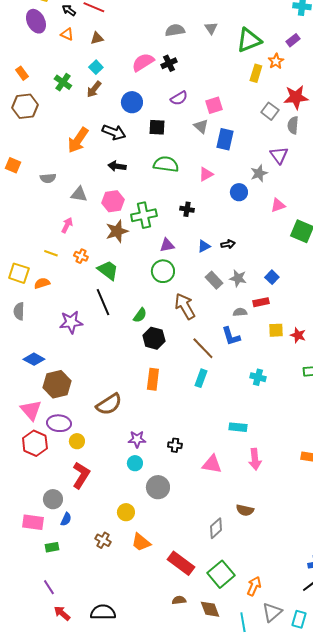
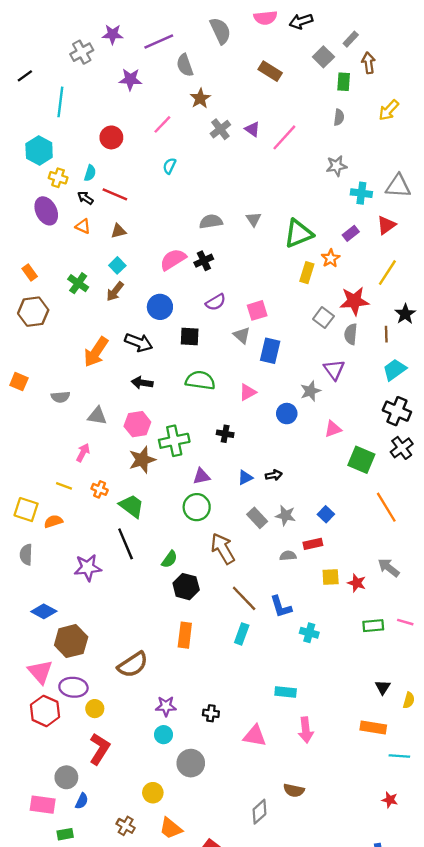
blue L-shape: (231, 336) -> (281, 607), moved

